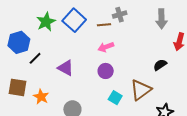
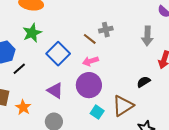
blue square: (74, 20) -> (58, 54), moved
brown line: (104, 25) -> (90, 39), turned 40
purple triangle: (66, 68) -> (55, 91), moved
purple circle: (106, 71) -> (89, 85), size x1.6

